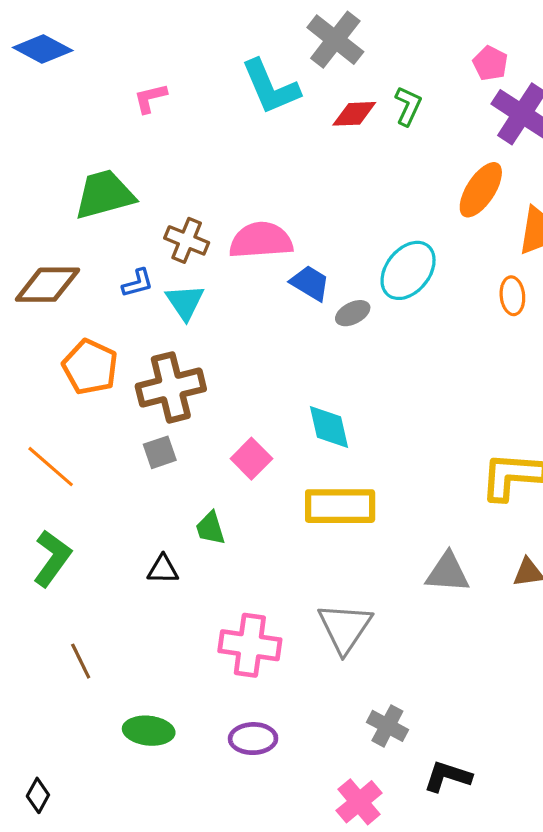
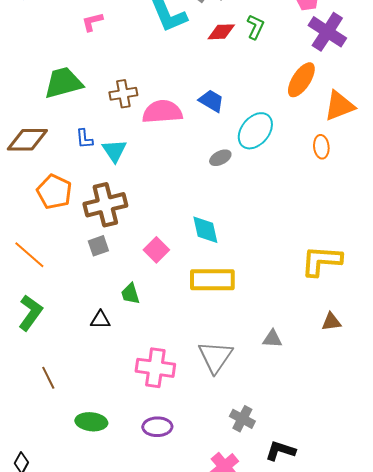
brown cross: (187, 240) -> (123, 94), moved, turned -32
blue L-shape: (138, 283) -> (84, 139), turned 100
blue trapezoid: (310, 283) -> (211, 101), moved
gray triangle: (448, 573) -> (272, 339), moved, size x0.7

